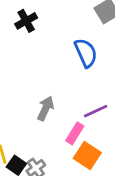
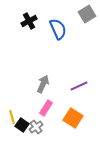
blue semicircle: (86, 53) -> (58, 29), moved
pink rectangle: (75, 133) -> (46, 108), moved

